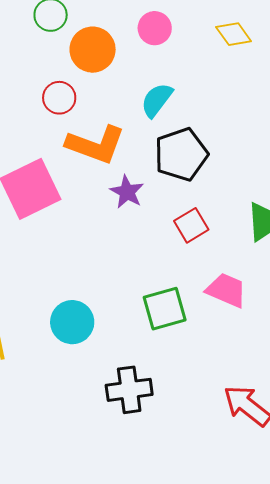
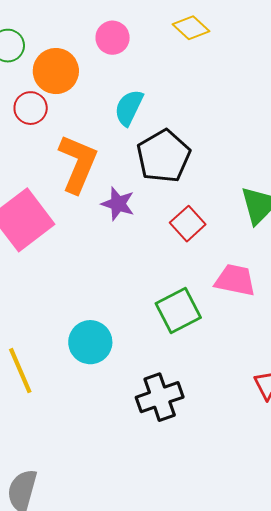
red circle: (59, 98) -> (31, 108), moved
orange L-shape: (96, 145) -> (78, 164), turned -76

